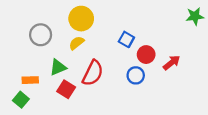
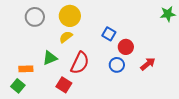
gray circle: (41, 35) -> (35, 17), moved
red arrow: (172, 63) -> (148, 64), moved
red square: (66, 89) -> (64, 85), moved

